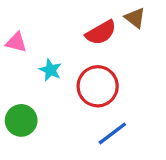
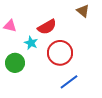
red semicircle: (101, 33) -> (47, 27), moved
green circle: (21, 120) -> (15, 63), moved

